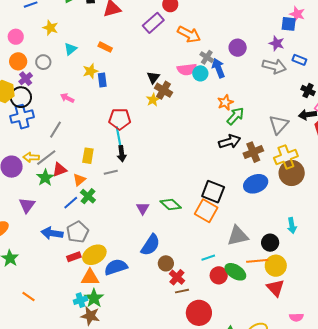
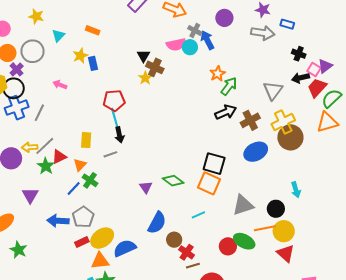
gray circle: (43, 62) -> (33, 51), size x1.5
gray line: (55, 130) -> (39, 113), moved
cyan line: (208, 258) -> (198, 215), moved

